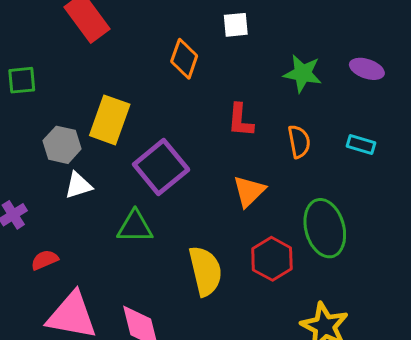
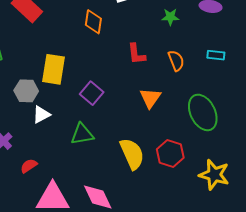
green star: (303, 73) -> (170, 17), size x0.7
purple square: (161, 167) -> (92, 93), size x0.7
red hexagon: (272, 259) -> (170, 153), moved

